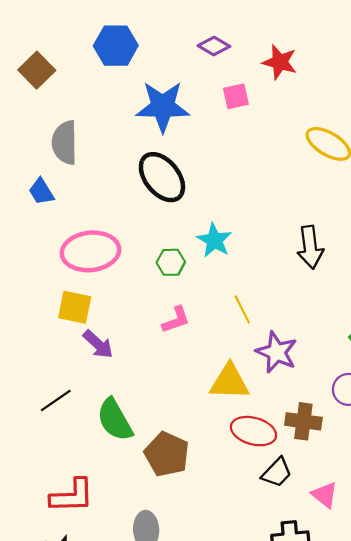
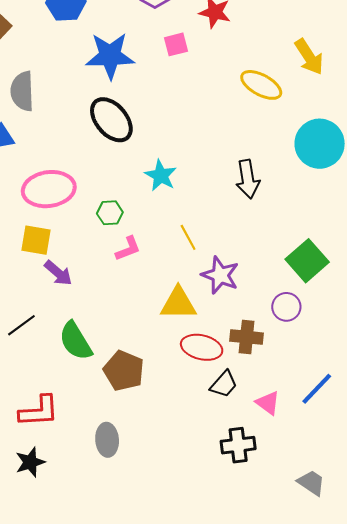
green hexagon: (171, 262) -> (110, 213), moved

